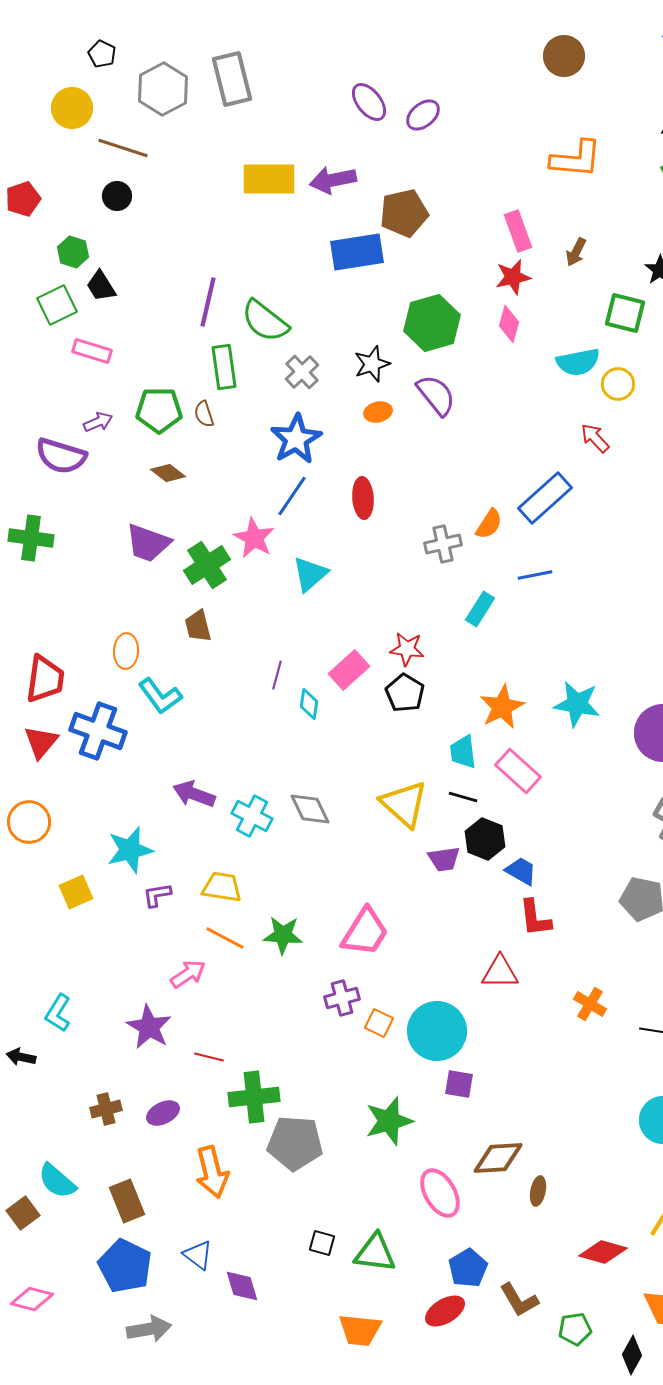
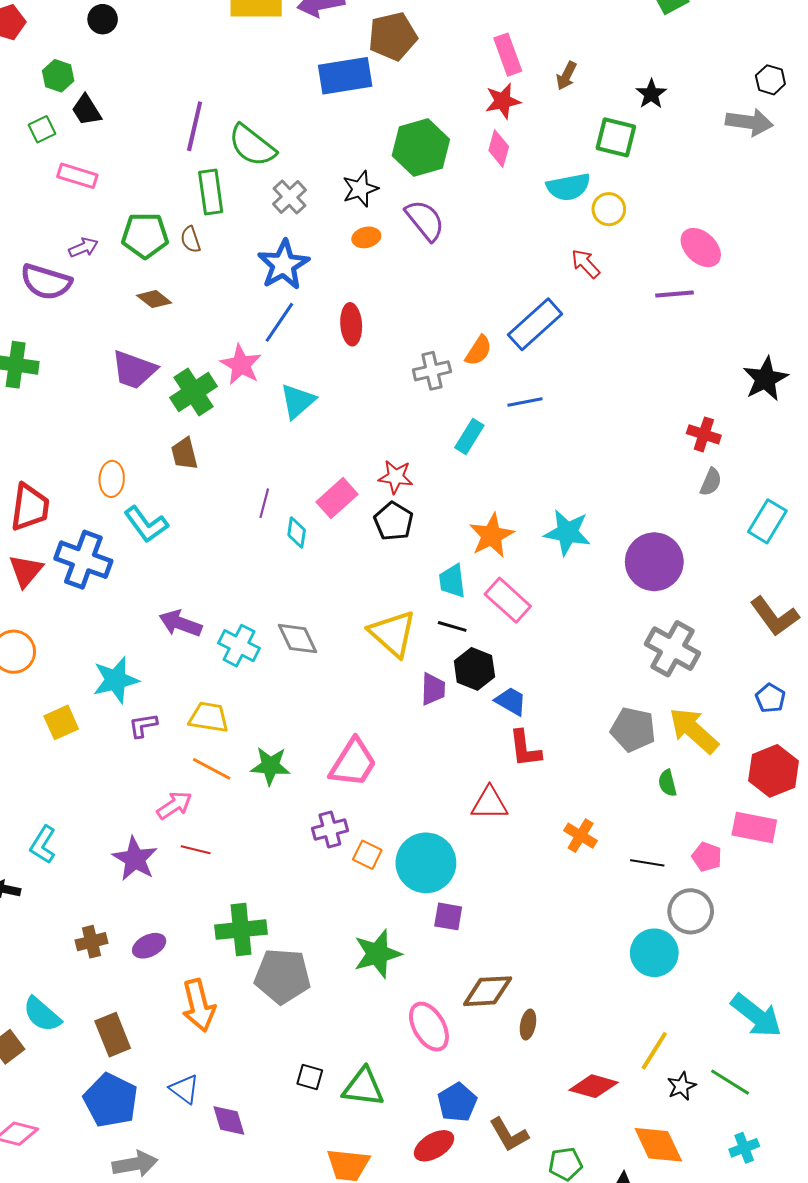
green square: (57, 305) -> (42, 129), size x0.7
purple trapezoid: (444, 859) -> (433, 689), turned -80
red line: (209, 1057) -> (196, 850), moved

